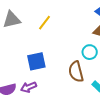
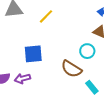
brown semicircle: (76, 72) -> (71, 69), turned -50

